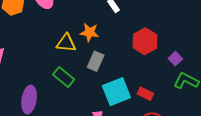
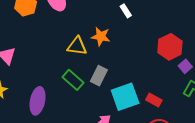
red hexagon: (145, 41) -> (170, 47), moved
gray rectangle: (96, 61) -> (99, 76), moved

